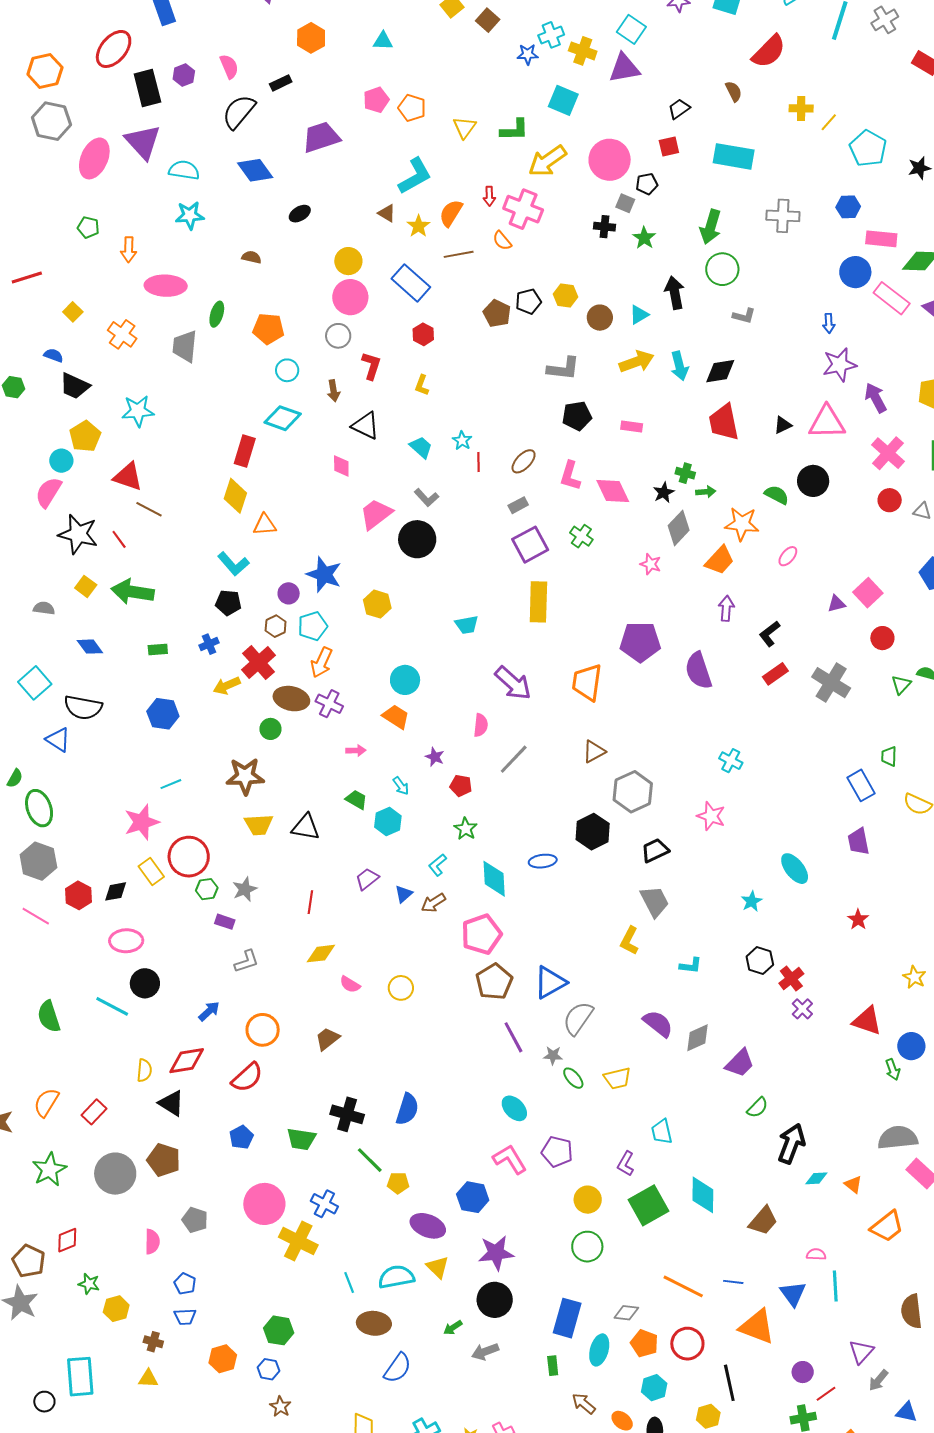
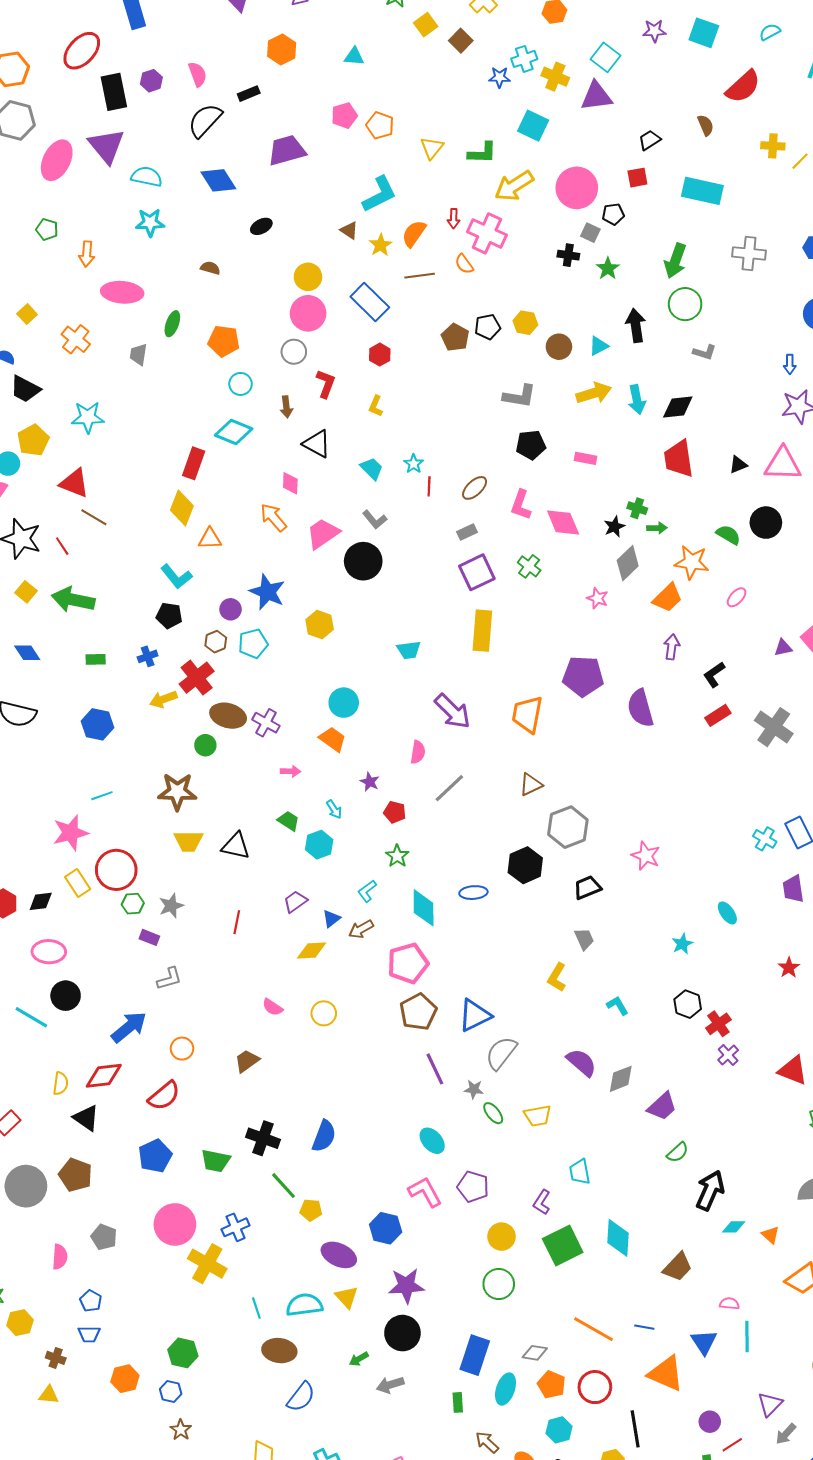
gray trapezoid: (185, 346) -> (138, 354), size x0.7
orange arrow: (321, 662) -> (273, 517), moved, turned 112
cyan cross: (731, 761) -> (765, 839), moved
cyan ellipse: (795, 869) -> (727, 913), size x0.7
gray trapezoid: (655, 901) -> (584, 939), size x0.7
yellow diamond: (321, 954) -> (312, 950), moved
cyan L-shape: (691, 966) -> (617, 1006), turned -130
blue arrow: (209, 1011) -> (129, 1027), size x1.6
orange circle: (263, 1030) -> (182, 1049), size x0.7
blue pentagon: (241, 1137) -> (155, 1156), size x1.4
blue cross: (324, 1204) -> (236, 1227), turned 36

